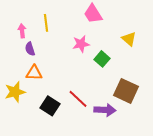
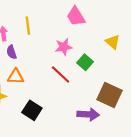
red line: (78, 99) -> (61, 75), moved

